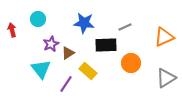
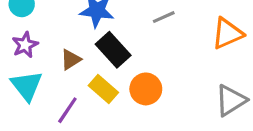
purple star: (51, 44) -> (25, 45), moved
black rectangle: (106, 45) -> (113, 50), moved, turned 50
orange circle: (131, 63) -> (146, 89), moved

